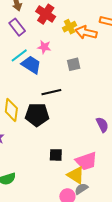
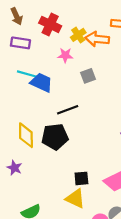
purple rectangle: (17, 27) -> (20, 43), turned -36
pink star: (44, 47) -> (65, 55), moved
cyan line: (19, 55) -> (27, 74), turned 60
yellow triangle: (76, 175) -> (75, 199), moved

